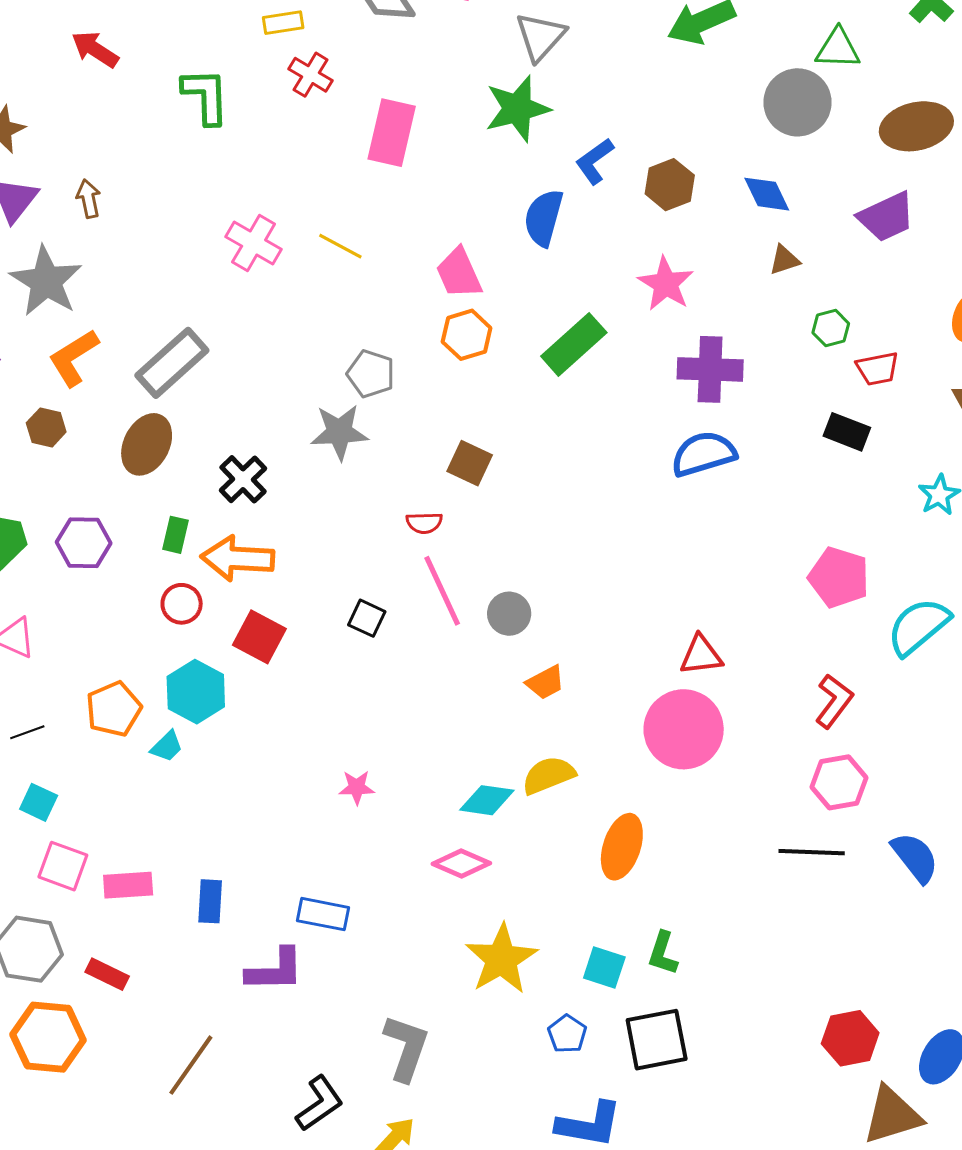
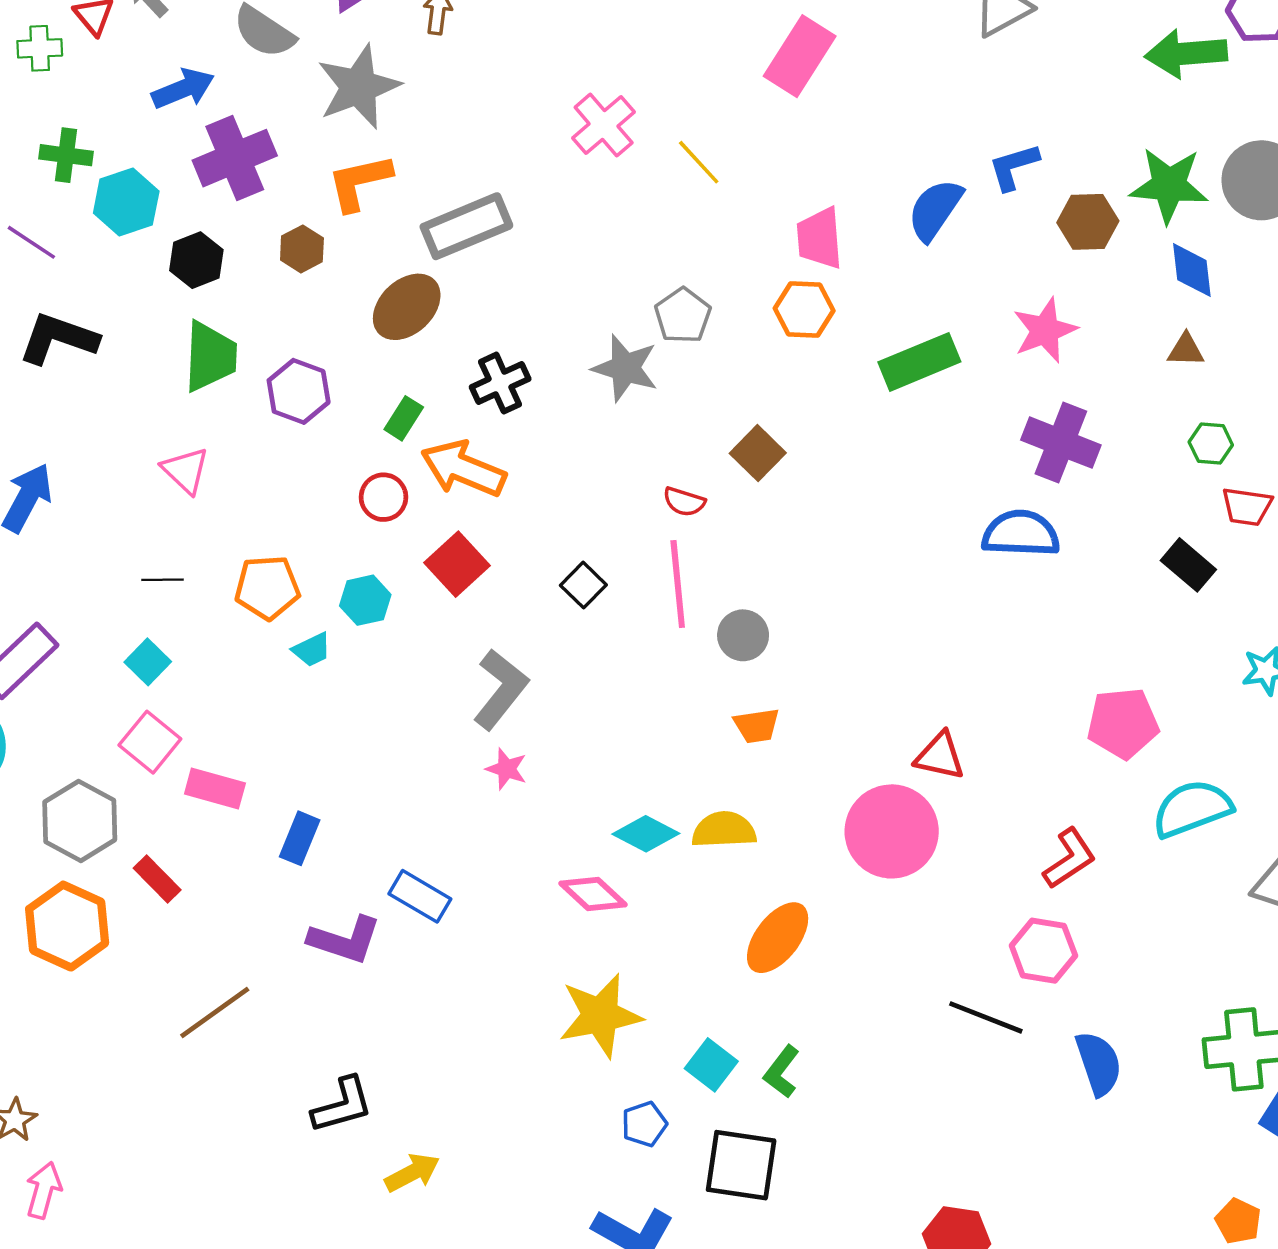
green star: (517, 109) -> (1169, 185), moved
pink pentagon: (839, 577) -> (1123, 723), turned 30
cyan hexagon: (196, 692) -> (365, 600), size x0.7
gray L-shape: (406, 1048) -> (501, 689), moved

